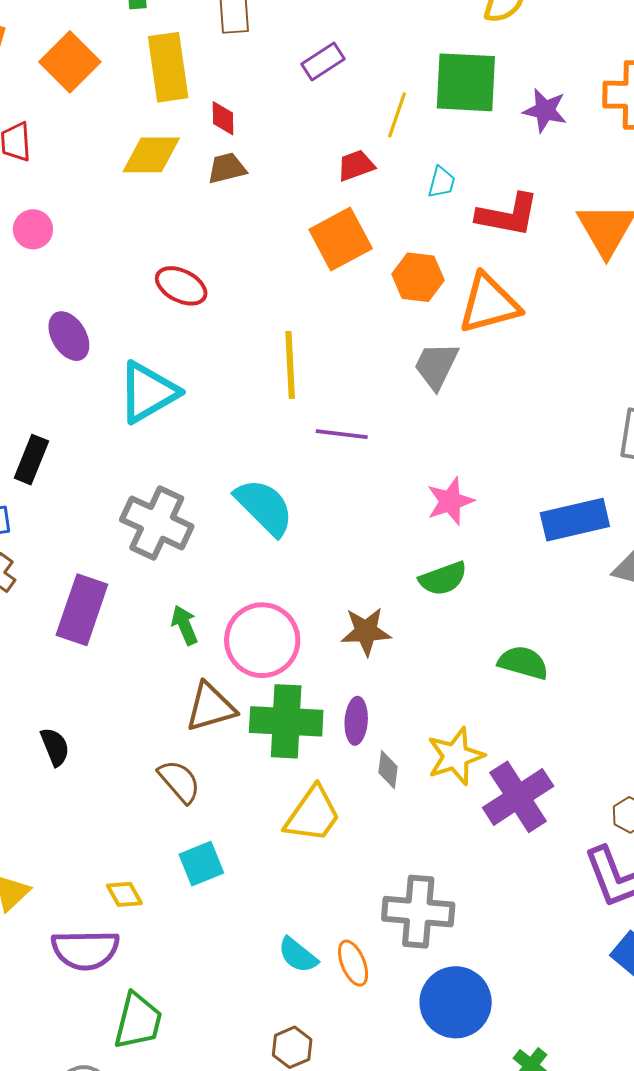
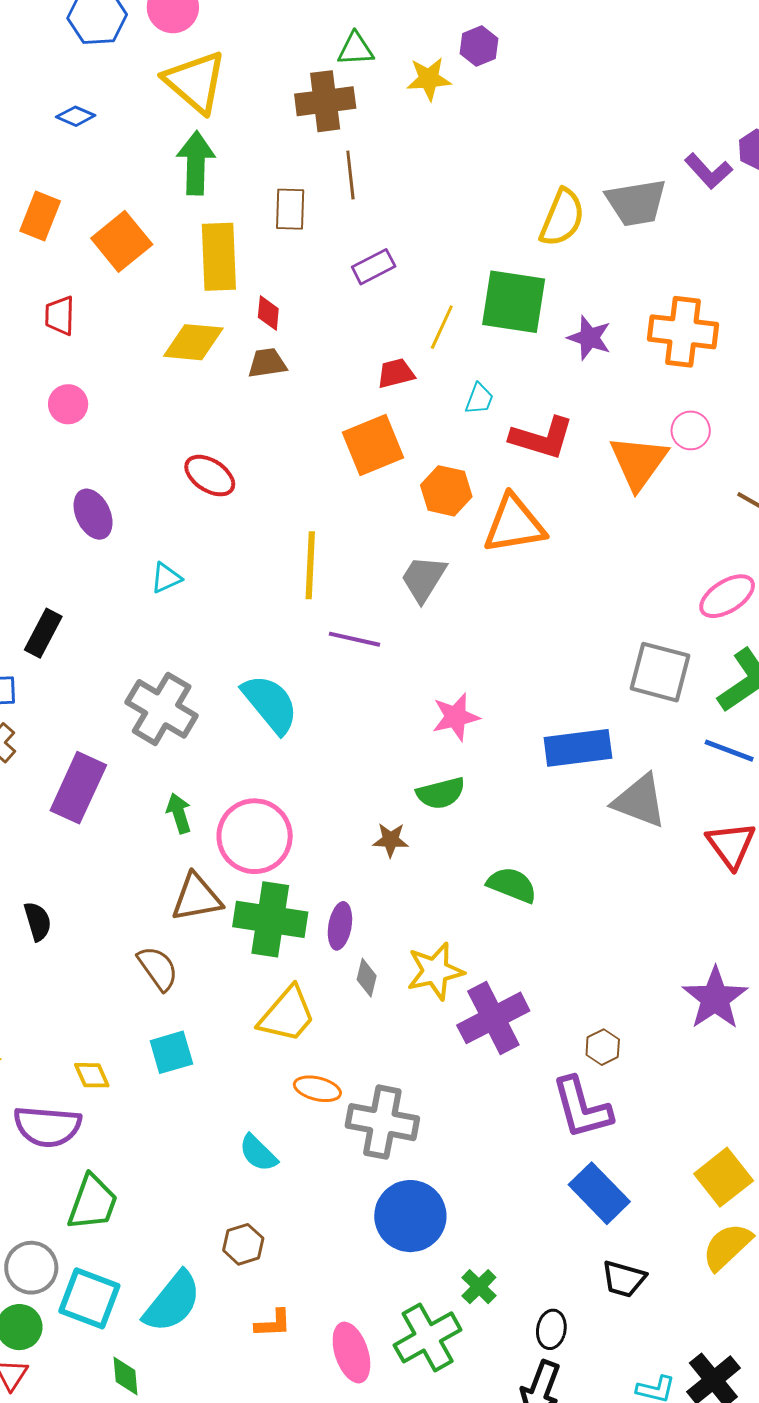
gray trapezoid: (436, 366) -> (424, 579), moved
cyan triangle: (148, 392) -> (166, 578), size x0.5
brown star: (366, 631) -> (391, 840), moved, size x0.7
orange ellipse: (353, 963) -> (317, 1089), moved, turned -60

